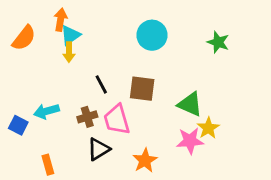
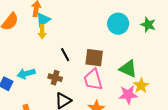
cyan circle: (152, 35) -> (118, 24), moved
brown cross: (87, 117) -> (55, 78), turned 32
pink trapezoid: (117, 120) -> (93, 80), moved

